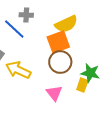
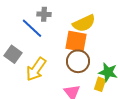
orange square: (58, 42) -> (76, 41), turned 30
yellow arrow: (18, 70) -> (36, 69), turned -80

